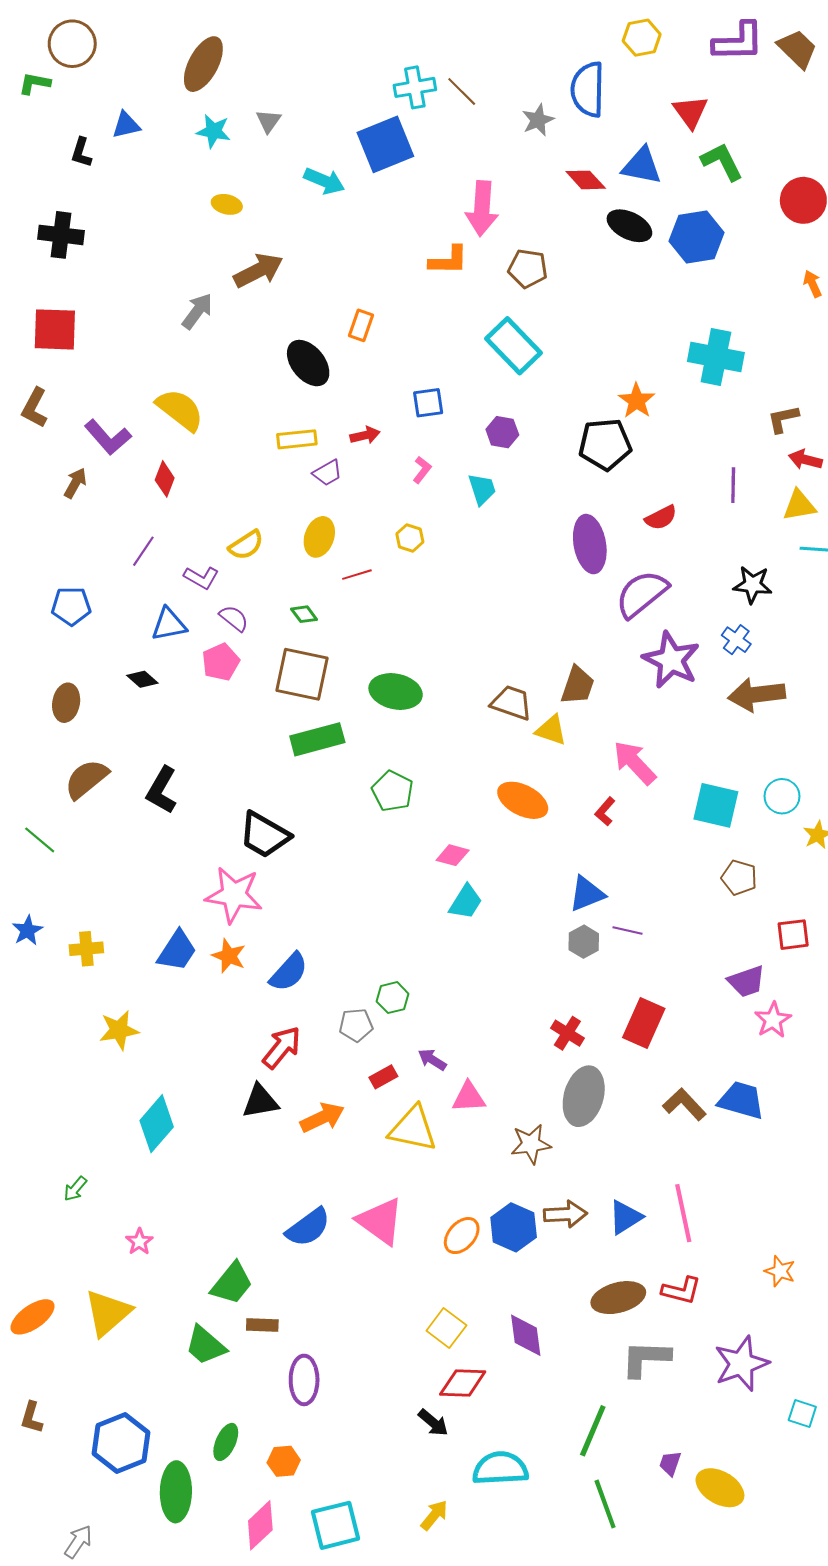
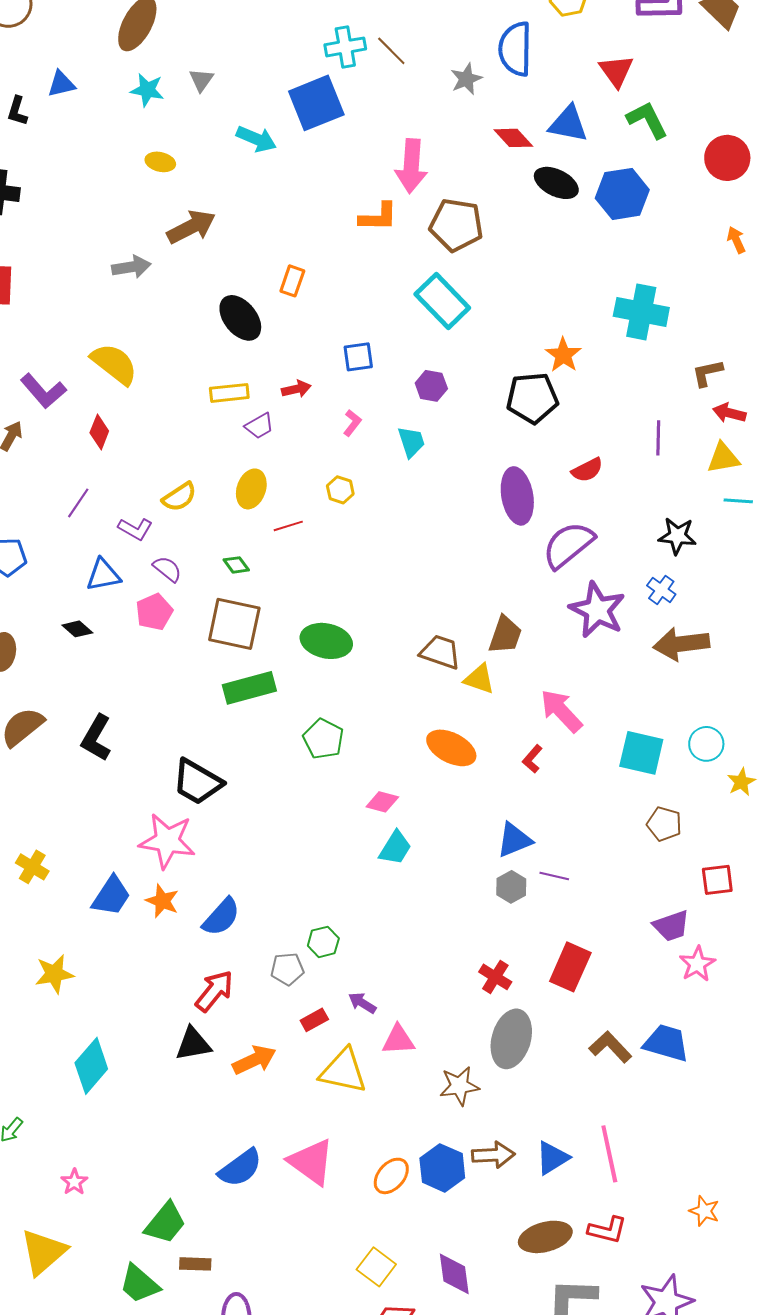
brown pentagon: (528, 268) -> (456, 225), size x1.4
gray arrow: (197, 311) -> (131, 267), turned 45
yellow cross: (86, 949) -> (32, 867), moved, turned 36

